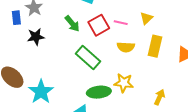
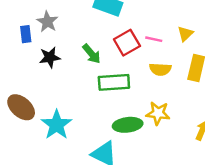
green arrow: (72, 24) -> (92, 54), moved
green rectangle: (88, 57) -> (114, 82), turned -45

